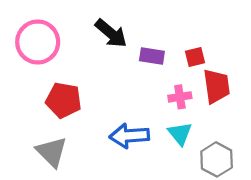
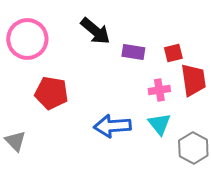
gray triangle: (52, 152) -> (15, 141), moved, size x0.7

